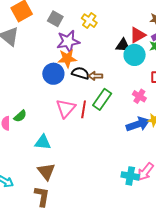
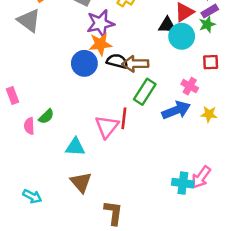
brown arrow: (95, 76) -> (135, 64), size x1.5
pink triangle: (66, 108) -> (107, 127), moved
red line: (84, 109) -> (124, 118), moved
blue arrow: (138, 124) -> (176, 110), moved
brown L-shape: (42, 196) -> (113, 213), moved

